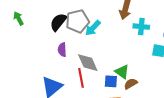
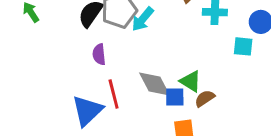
gray diamond: (88, 63) -> (154, 84), moved
red line: (81, 78) -> (114, 94), moved

